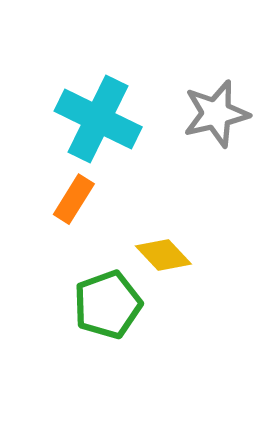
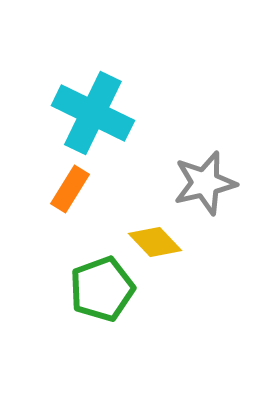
gray star: (216, 114) -> (205, 183), moved

